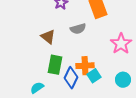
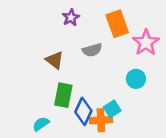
pink star: (121, 44) -> (146, 43), moved
orange cross: (85, 66) -> (101, 120), moved
cyan circle: (123, 80) -> (136, 79), moved

